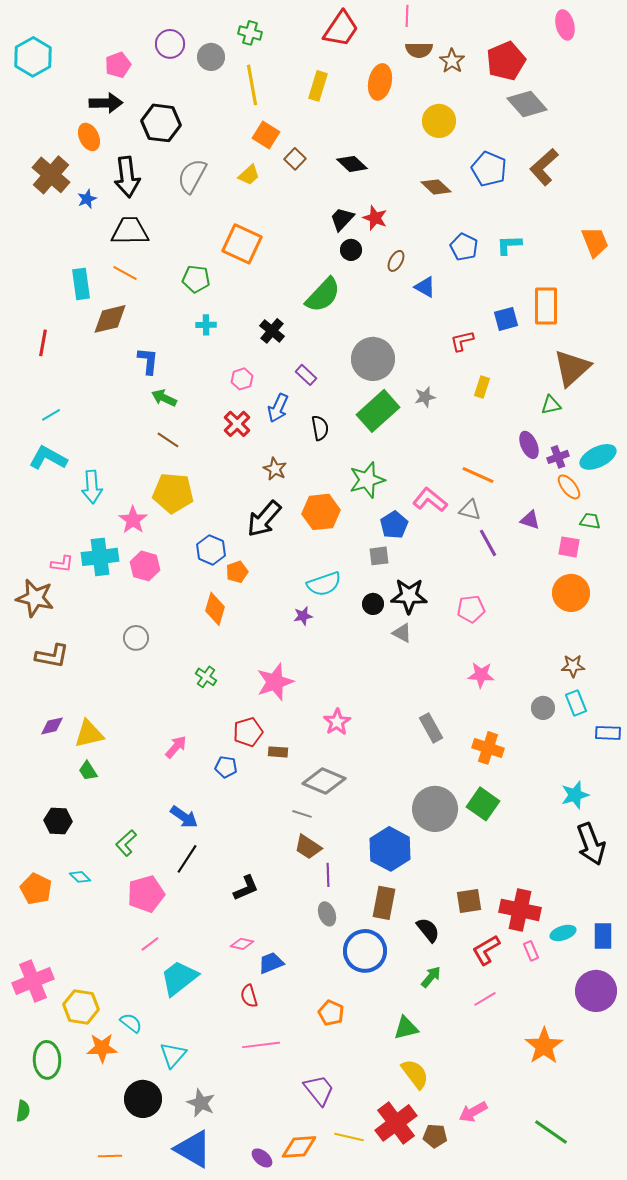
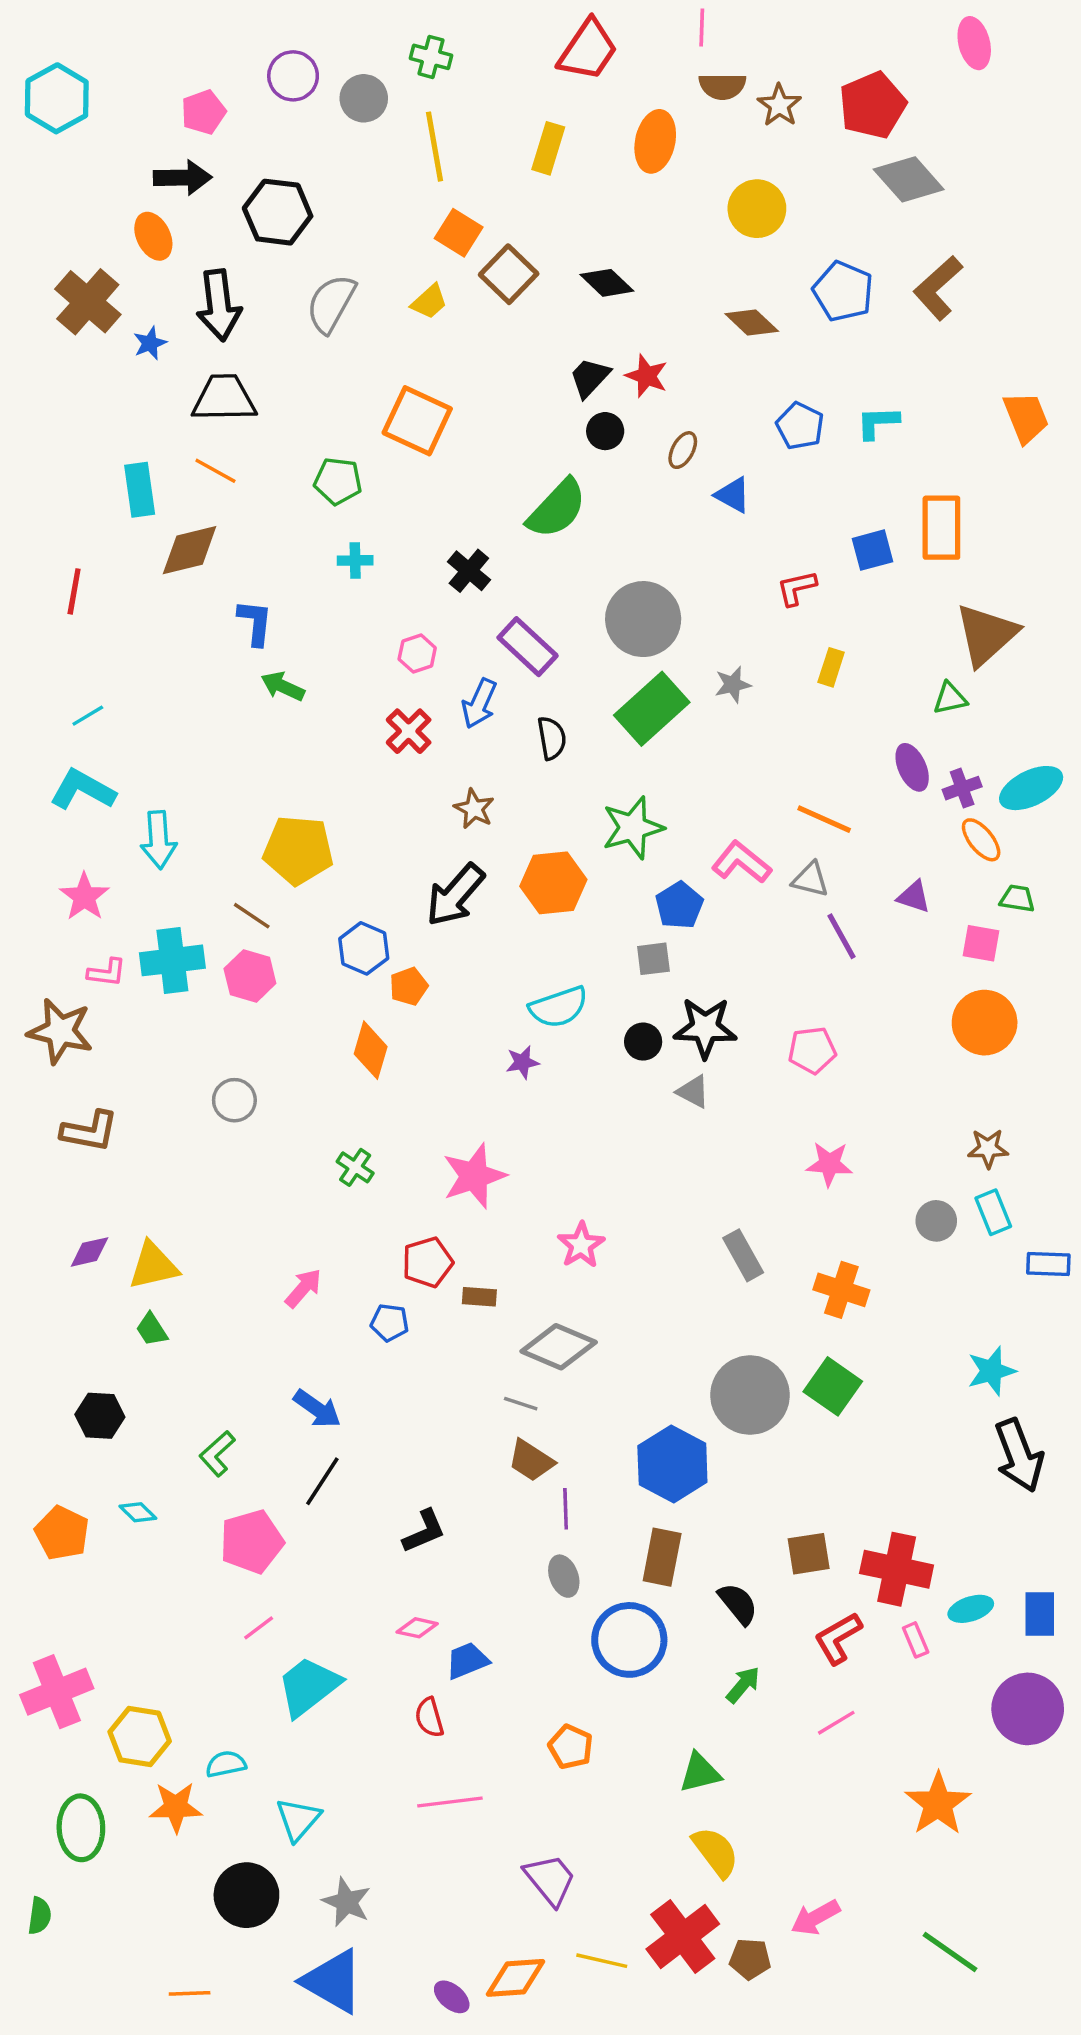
brown square: (295, 159) -> (509, 274), size x1.5
purple rectangle: (306, 375) -> (528, 647), size x1.6
brown line: (168, 440) -> (252, 916), moved
pink star: (133, 520) -> (84, 897), moved
cyan semicircle: (131, 1023) -> (226, 1764), turned -50

